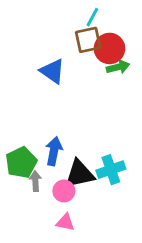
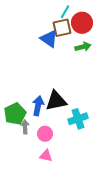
red circle: (109, 48) -> (82, 23), moved
blue triangle: (52, 71) -> (49, 39), moved
black triangle: (80, 174) -> (56, 101), moved

